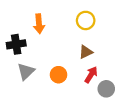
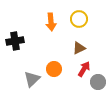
orange arrow: (39, 24) -> (51, 22), moved
gray triangle: (26, 71) -> (32, 79), moved

